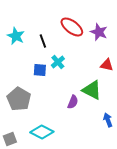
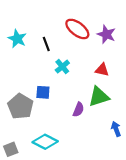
red triangle: (107, 65) -> (102, 70), moved
blue square: (40, 70) -> (43, 92), moved
green triangle: (92, 90) -> (99, 97), turned -45

